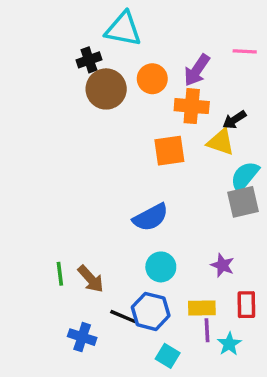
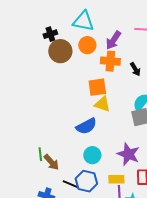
cyan triangle: (123, 29) -> (83, 21), moved
black arrow: (234, 120) -> (135, 69), turned -88
yellow triangle: (221, 142) -> (102, 104), moved
purple star: (222, 265) -> (128, 154), size x1.6
green line: (60, 274) -> (40, 154), moved

